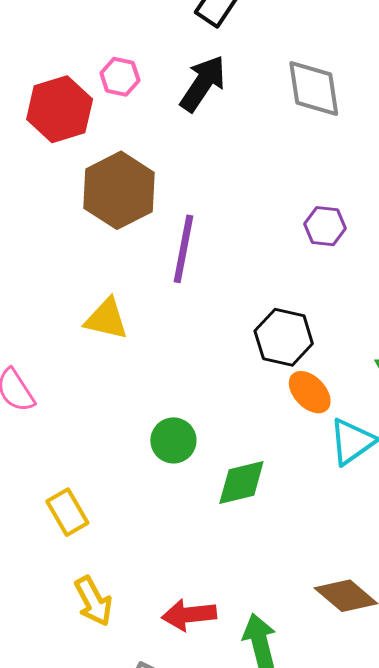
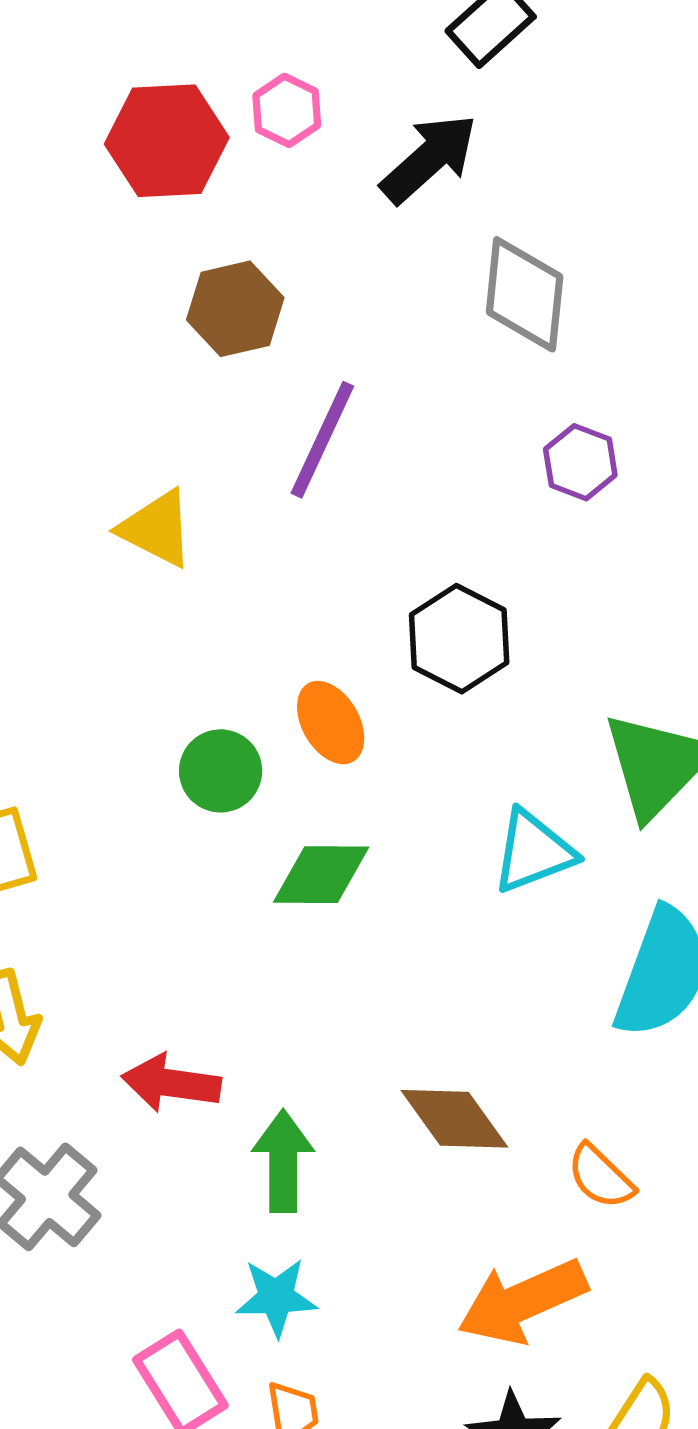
gray diamond: (314, 89) -> (525, 294), moved
brown hexagon: (119, 190) -> (235, 309), size x0.7
orange ellipse: (310, 392) -> (331, 723), moved

